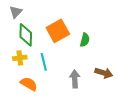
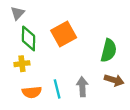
green semicircle: (85, 40) -> (109, 50), moved, size x1.5
cyan line: (44, 62) -> (57, 89), moved
orange semicircle: (29, 84) -> (32, 92), turned 144

